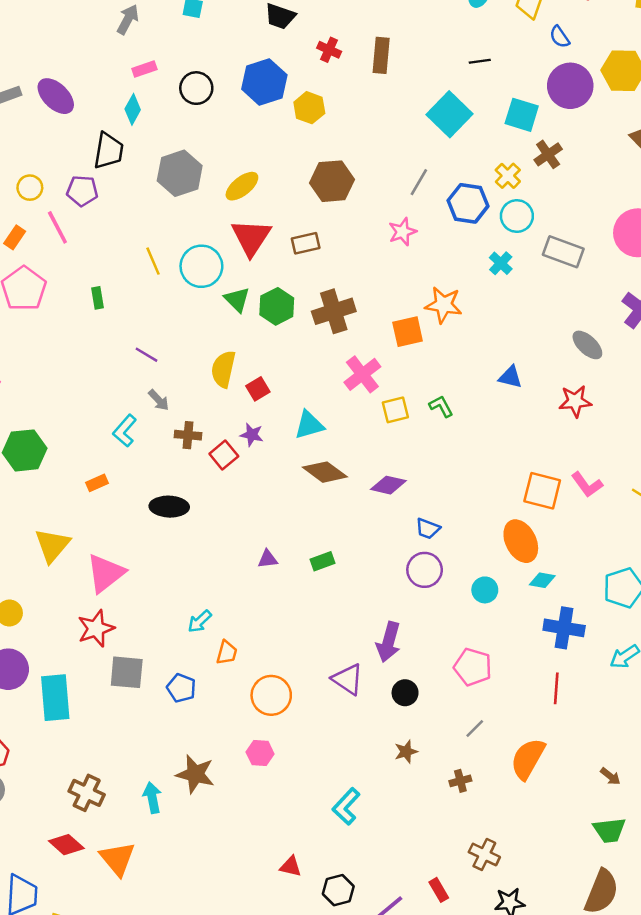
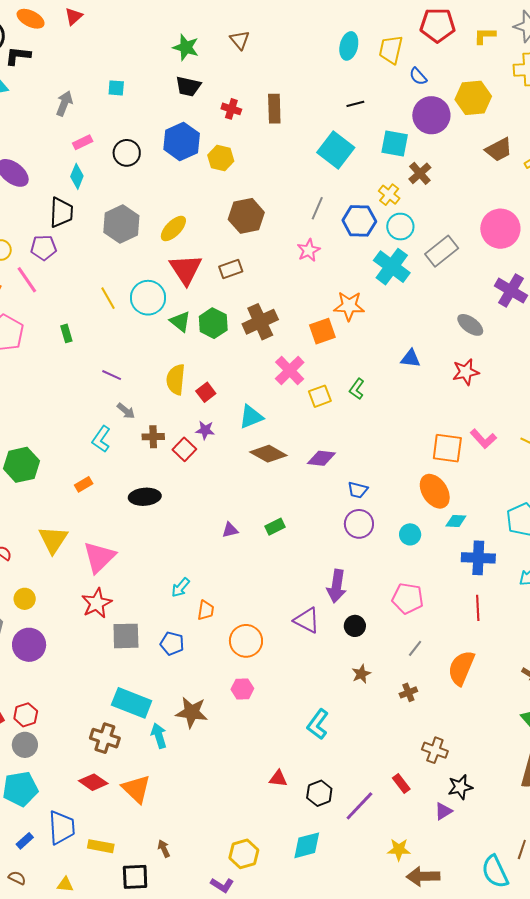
gray rectangle: (563, 252) -> (442, 251), turned -52
cyan cross: (501, 263) -> (392, 267), size x1.8
green L-shape: (441, 406) -> (357, 389), turned -110
cyan rectangle: (55, 698) -> (132, 703), moved, turned -57

